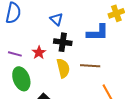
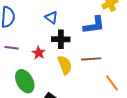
purple line: (15, 54) -> (12, 48), moved

